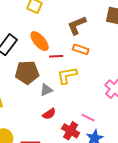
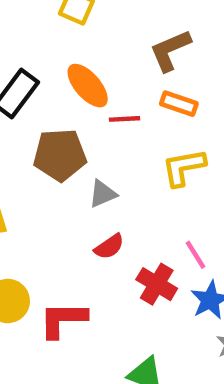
yellow L-shape: (67, 75) -> (184, 167), moved
pink line: (88, 118) -> (195, 255), turned 32

